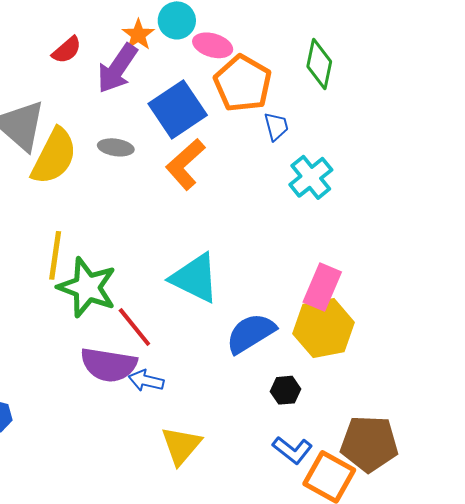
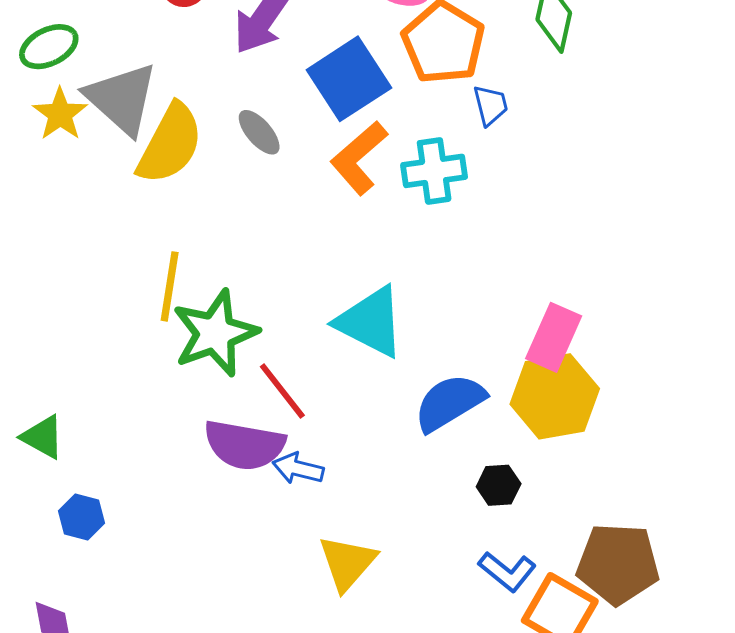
gray ellipse: (116, 147) -> (259, 132), turned 40
cyan cross: (311, 177) -> (434, 171), moved, turned 30
green star: (87, 287) -> (215, 333), turned 30

